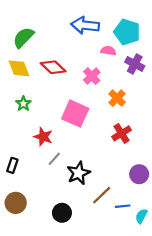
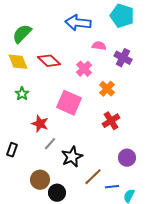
cyan pentagon: (127, 32) -> (122, 16), moved
brown circle: (16, 203) -> (40, 180), moved

